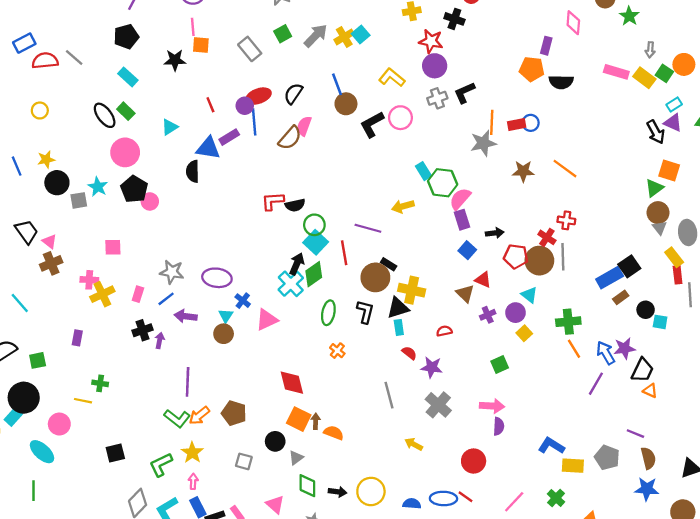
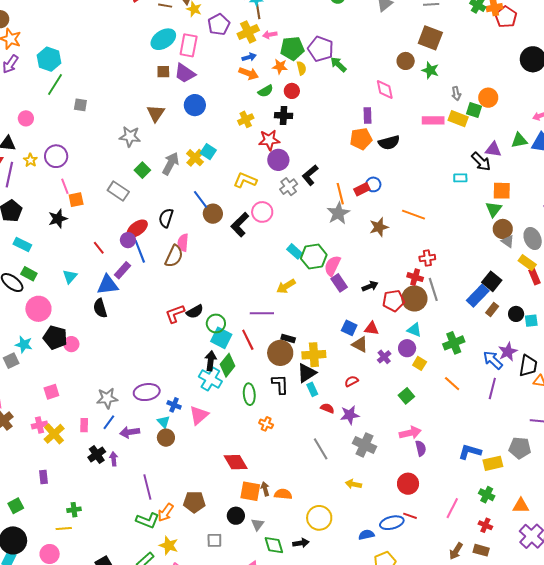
cyan rectangle: (674, 104) -> (460, 178), moved, turned 48
blue square: (467, 250) -> (349, 328), moved
orange line: (574, 349) -> (452, 384), moved
yellow circle: (371, 491) -> (319, 518), moved

